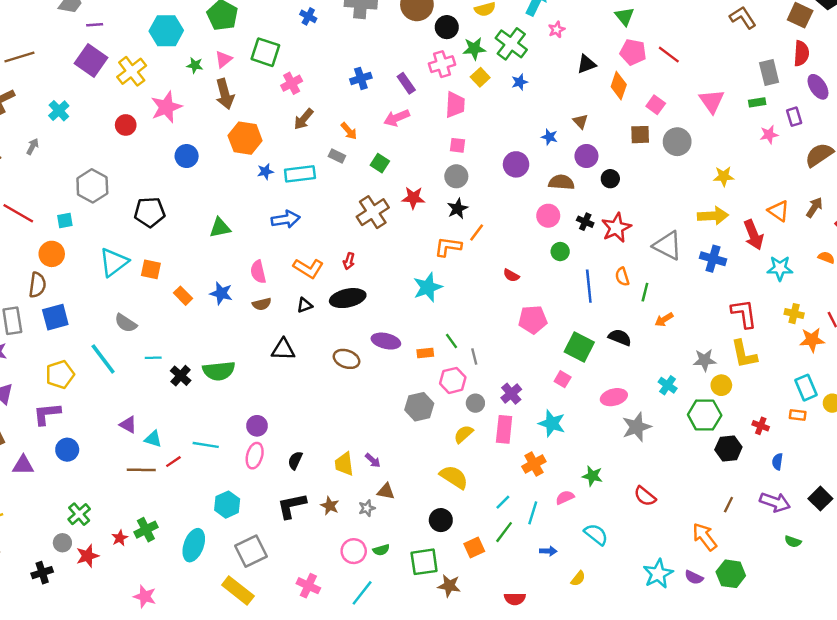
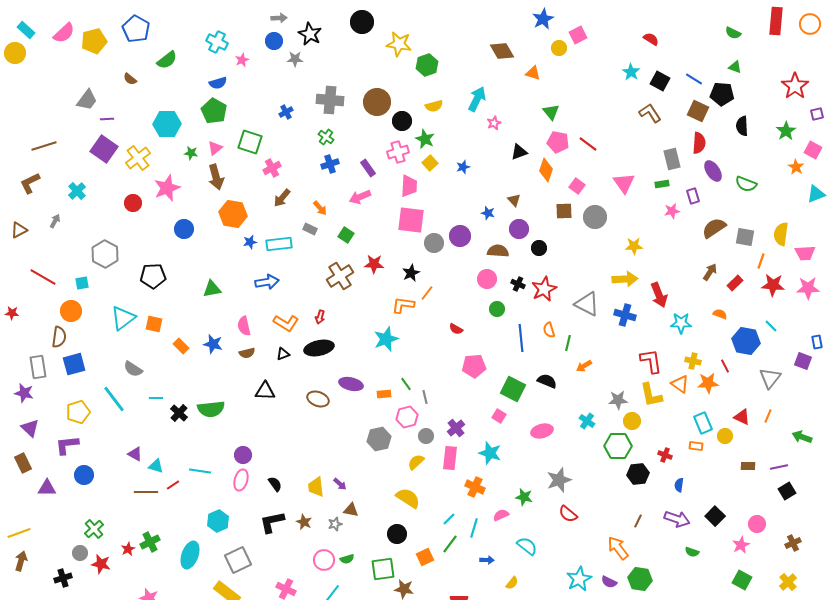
blue cross: (308, 16) -> (286, 112), turned 32
green cross: (511, 44) -> (326, 137), moved, size x0.6
green star: (474, 49) -> (425, 139), turned 30
pink square: (458, 145) -> (411, 220), size x2.0
gray circle: (456, 176) -> (434, 243), moved
orange triangle: (779, 211) -> (680, 384), moved
gray star: (637, 427) -> (559, 480), moved
black semicircle: (295, 460) -> (275, 484), turned 119
orange cross: (534, 464) -> (475, 487), turned -36
red star: (88, 556) -> (101, 564), turned 30

